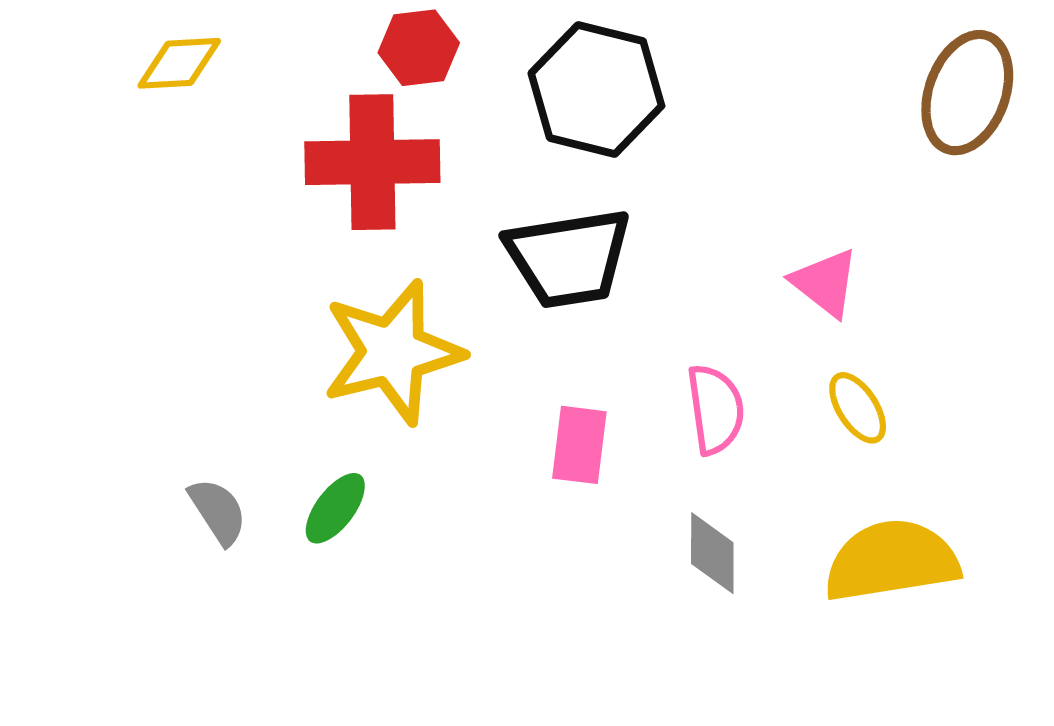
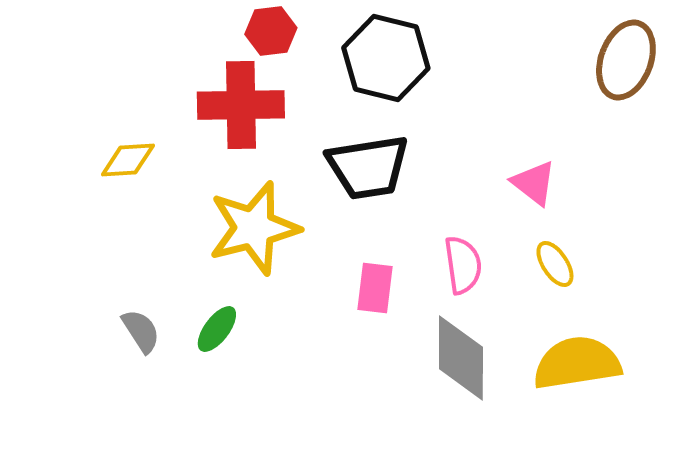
yellow diamond: (179, 63) -> (128, 160), moved
gray diamond: (712, 553) -> (461, 358), size x1.6

